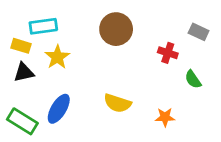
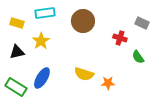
cyan rectangle: (43, 26) -> (45, 13), moved
yellow rectangle: (21, 46) -> (17, 23), moved
orange star: (165, 117) -> (108, 83), moved

